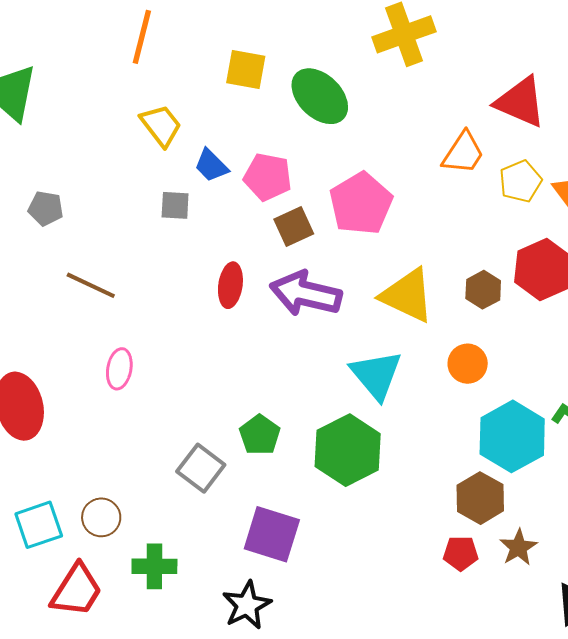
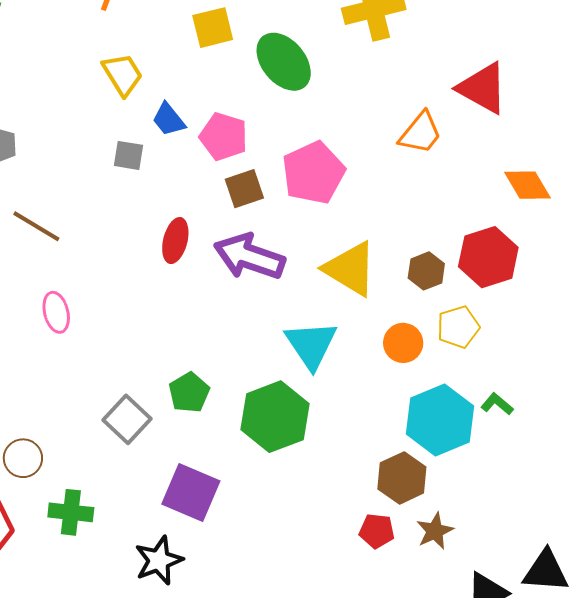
yellow square: (246, 70) -> (213, 28), turned -30
yellow pentagon: (520, 181) -> (458, 327), moved
pink ellipse: (119, 369) -> (56, 312), turned -30

